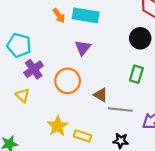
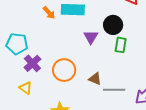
black circle: (140, 38) -> (113, 25), moved
purple triangle: (83, 48) -> (91, 37), moved
green rectangle: (136, 74) -> (121, 45), moved

